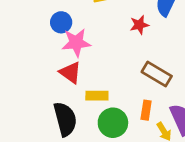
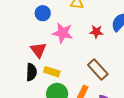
pink star: (76, 43) -> (63, 33), moved
black semicircle: (65, 119) -> (31, 72), moved, size x0.7

